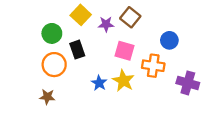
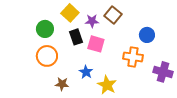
black rectangle: (77, 50) -> (76, 37), moved
pink square: (124, 51) -> (96, 44), moved
yellow star: (123, 81) -> (107, 85), moved
brown star: (47, 97) -> (62, 84), moved

